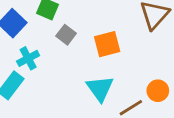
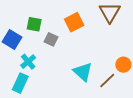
orange square: (107, 44) -> (74, 22), moved

